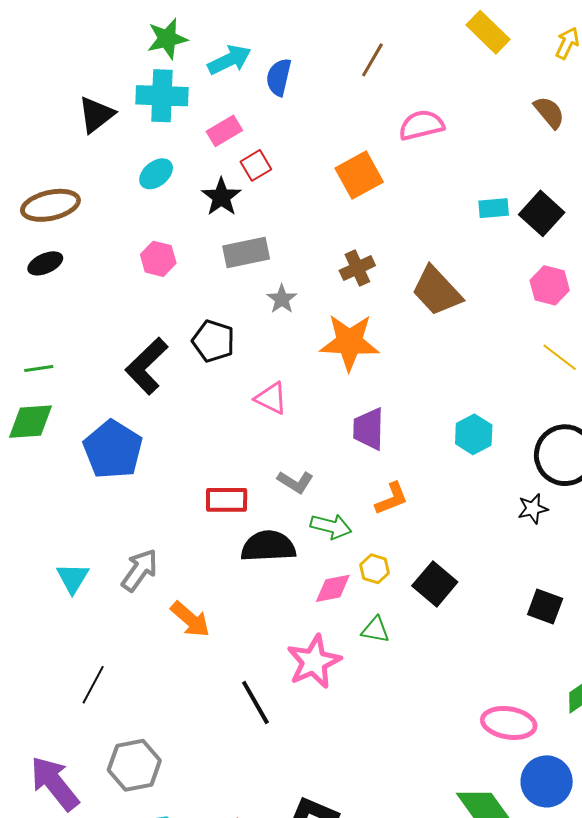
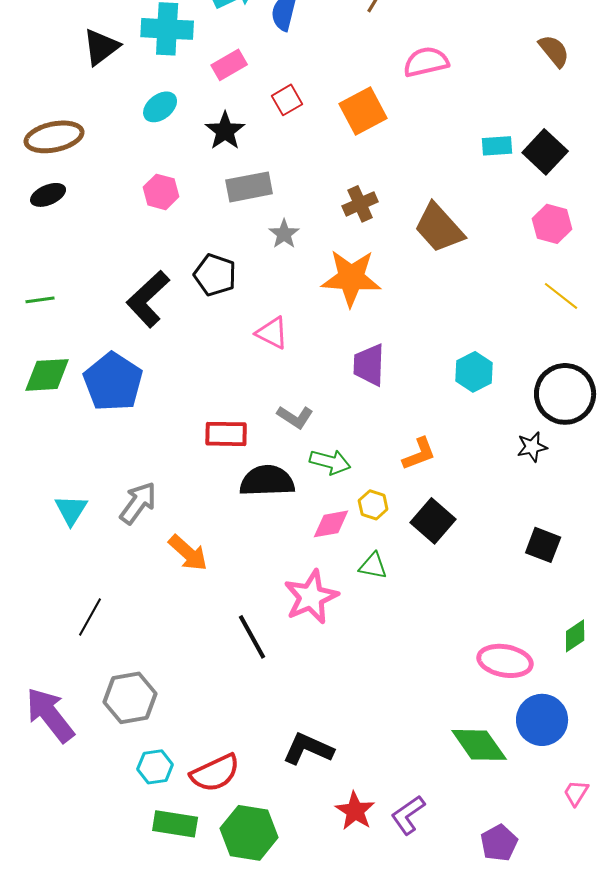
red square: (256, 165) -> (287, 100), moved
green diamond: (30, 422) -> (47, 375), moved
orange L-shape: (392, 499) -> (419, 454), moved

